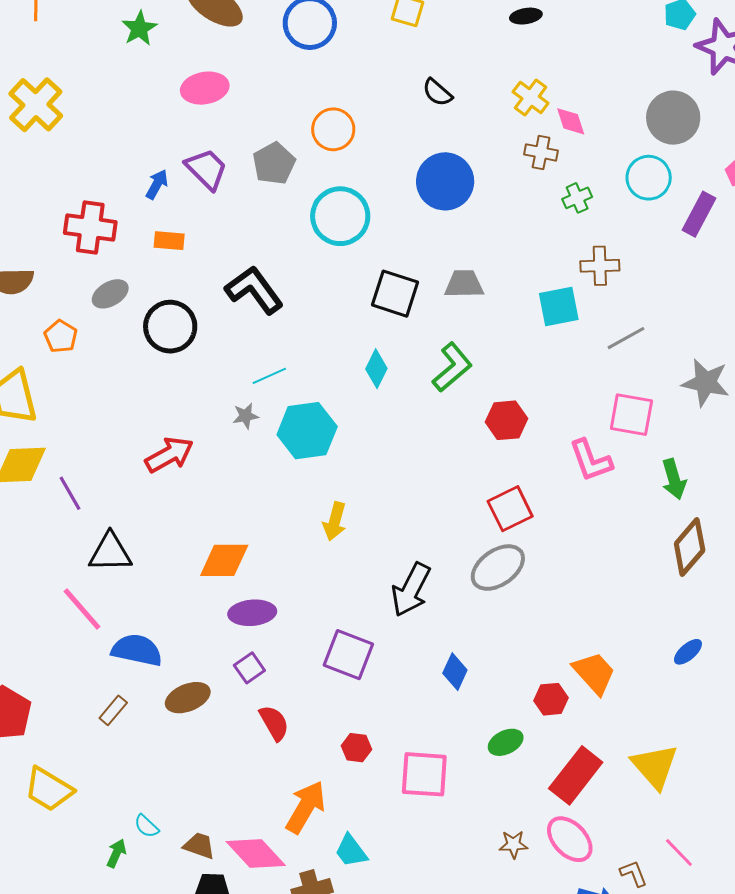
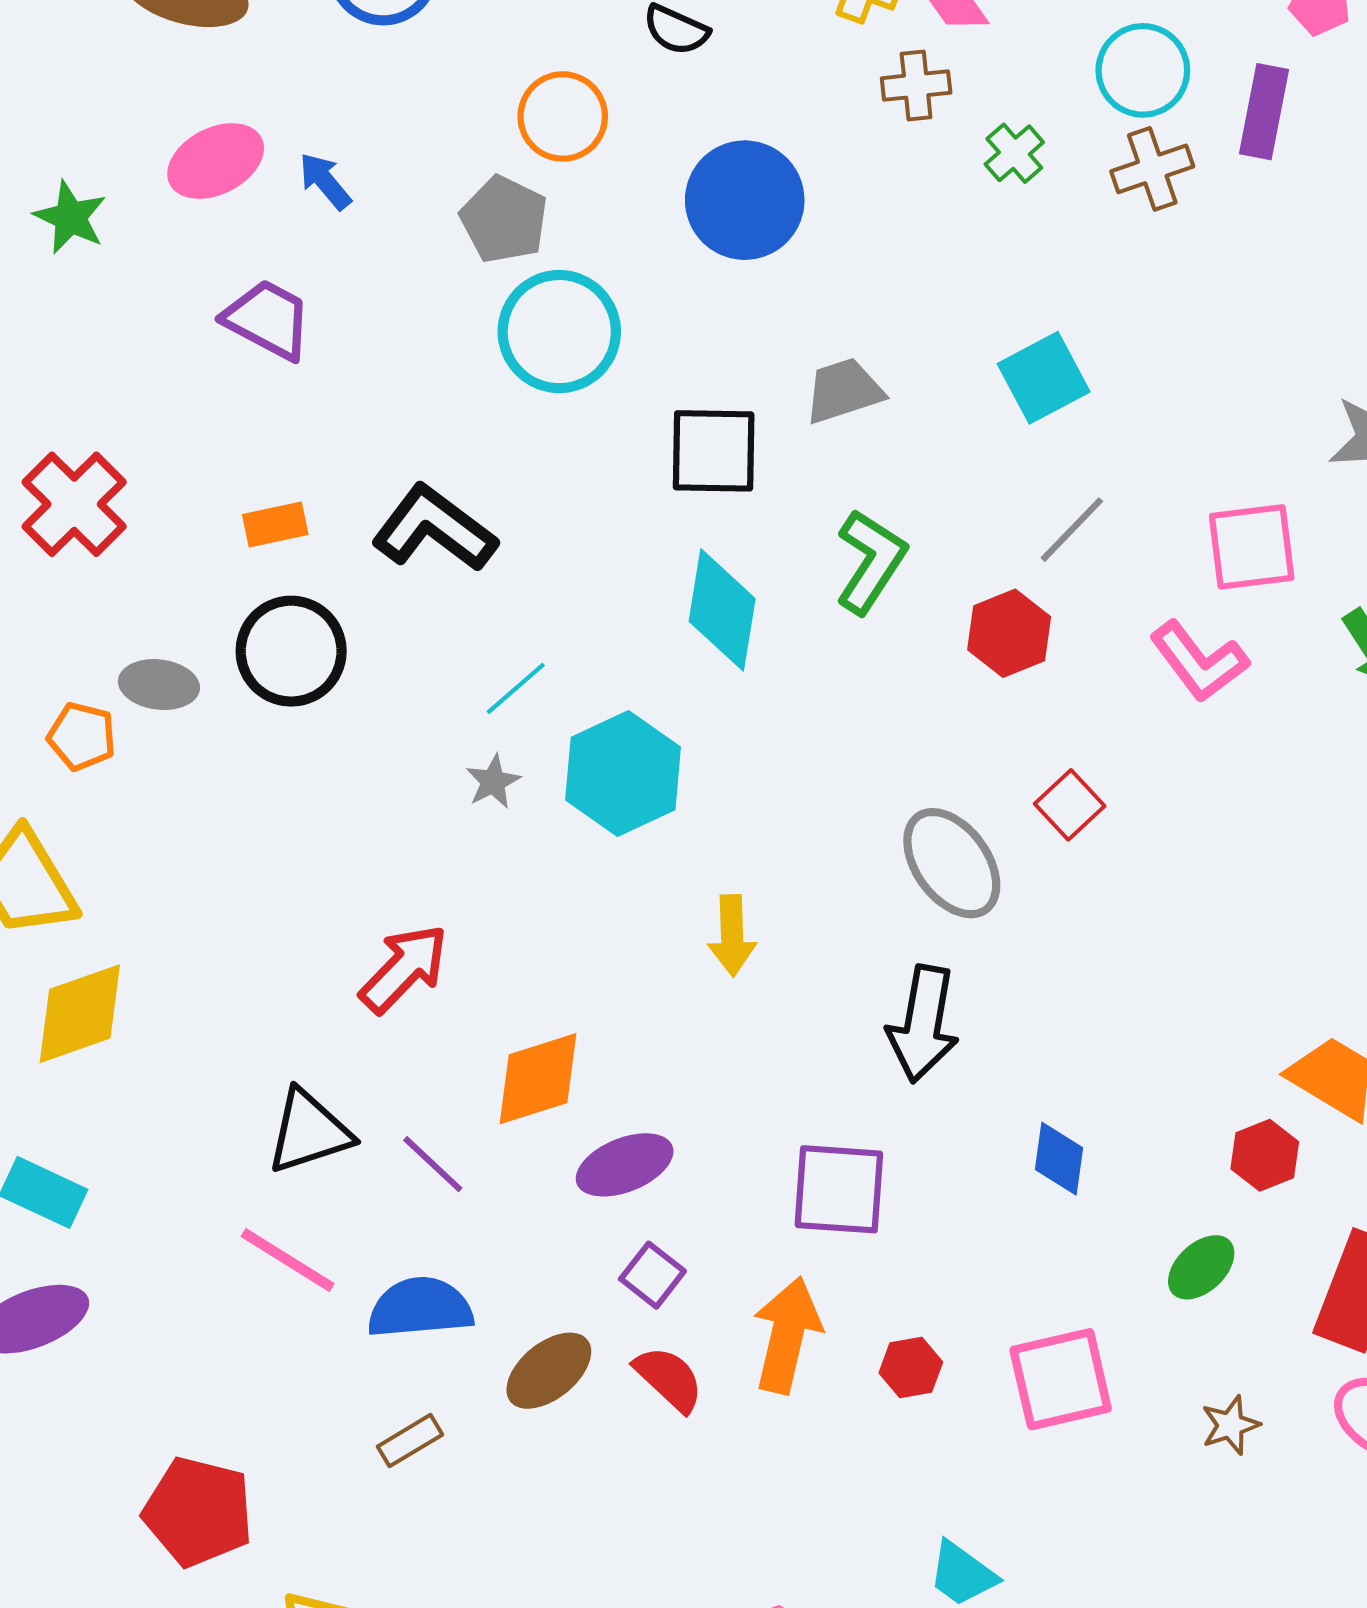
green star: (139, 28) -> (70, 217), moved
orange circle: (333, 129) -> (563, 116), moved
gray pentagon: (274, 163) -> (504, 219), moved
blue arrow: (157, 184) -> (325, 181), moved, turned -52
red cross: (90, 227) -> (74, 504), turned -36
orange rectangle: (169, 241) -> (275, 524), moved
brown cross: (600, 266) -> (1152, 169), moved
gray ellipse: (110, 294) -> (159, 685), moved, turned 54
gray line: (626, 338) -> (1072, 530), moved
cyan diamond: (376, 369) -> (722, 610), size x1.5
red arrow: (169, 455) -> (404, 969), moved
purple line: (70, 493) -> (433, 1164), moved
red square: (510, 509) -> (1070, 805), size x0.7
gray ellipse: (498, 568) -> (952, 863), moved, turned -74
brown rectangle: (113, 710) -> (410, 1441), turned 36
red semicircle: (274, 723) -> (669, 1379), moved
orange arrow: (306, 807) -> (787, 1335), moved
brown star: (513, 844) -> (1230, 1425), moved

